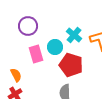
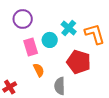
red pentagon: (71, 65) -> (79, 62), moved
orange semicircle: (16, 75) -> (39, 70), moved

